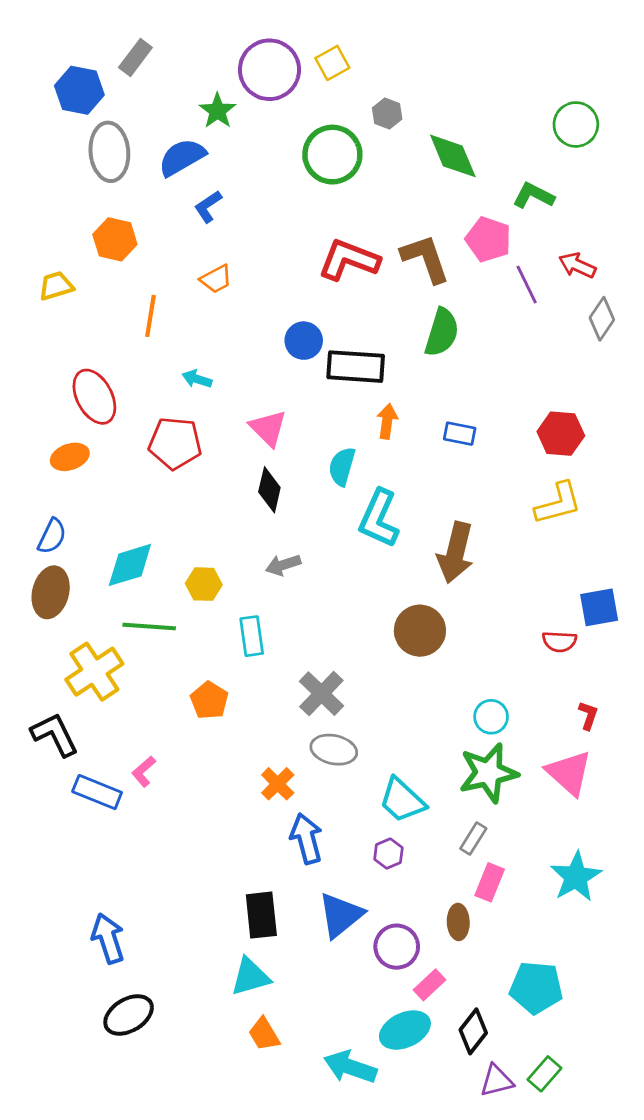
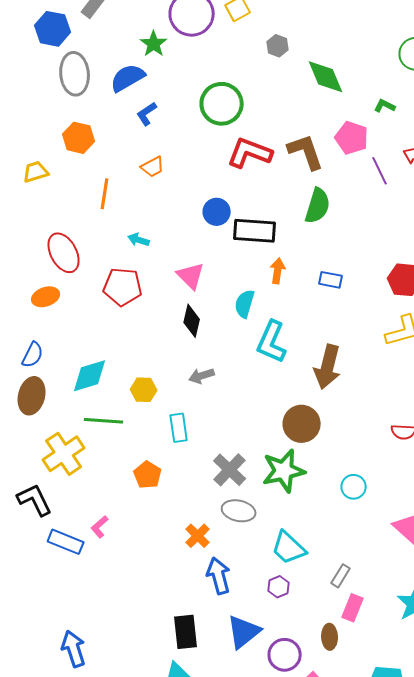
green circle: (332, 155) -> (222, 104), moved
green L-shape: (533, 196) -> (385, 106), size x0.7
green star: (488, 773) -> (284, 471), moved

